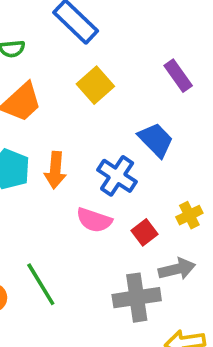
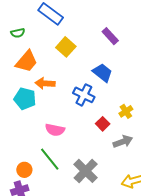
orange arrow: (55, 170) -> (45, 83), moved, turned 96
pink semicircle: (94, 220) -> (55, 130), moved
gray cross: (137, 298) -> (86, 171), moved, turned -30

